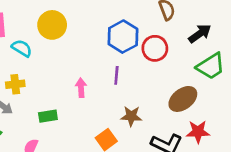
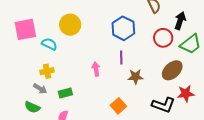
black arrow: (200, 34) -> (180, 21), turned -30
red circle: (155, 48) -> (163, 38), moved
green rectangle: (48, 116) -> (65, 93), moved
brown star: (131, 116) -> (136, 77), moved

